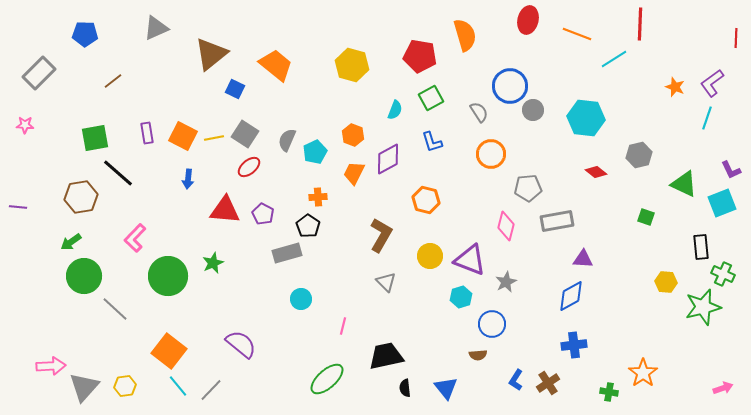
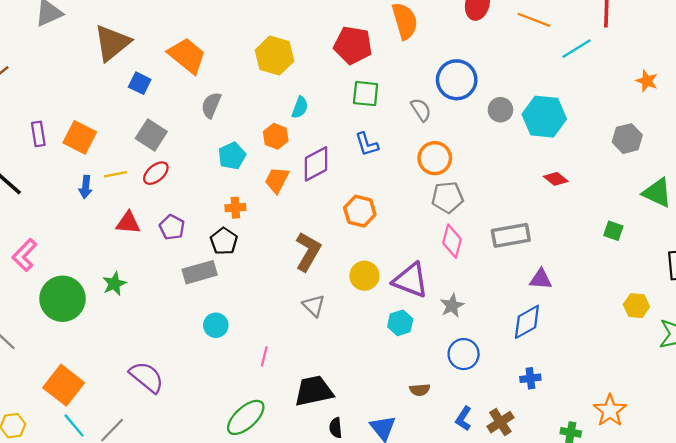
green square: (431, 98) -> (366, 94), turned 35
cyan semicircle: (395, 110) -> (300, 107), moved
gray circle: (533, 110) -> (500, 110), moved
yellow line: (214, 138) -> (116, 174), moved
gray semicircle: (287, 140) -> (211, 105), moved
gray hexagon: (639, 155) -> (627, 139), moved
gray pentagon: (528, 188) -> (447, 197), moved
red triangle: (225, 210) -> (128, 223), size x0.7
blue circle: (492, 324) -> (464, 354), moved
blue cross: (574, 345) -> (530, 378), size x0.7

